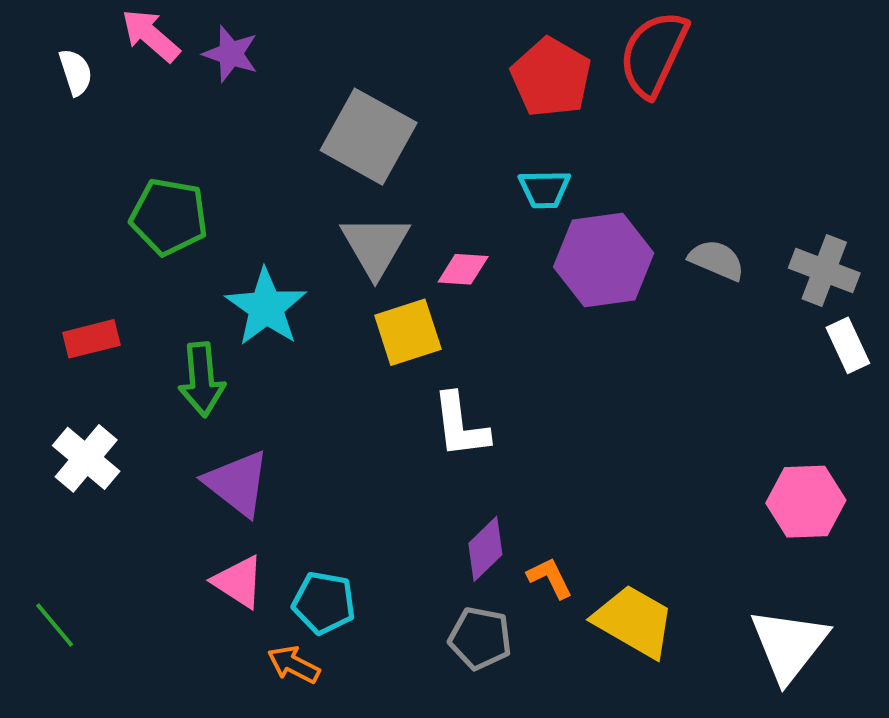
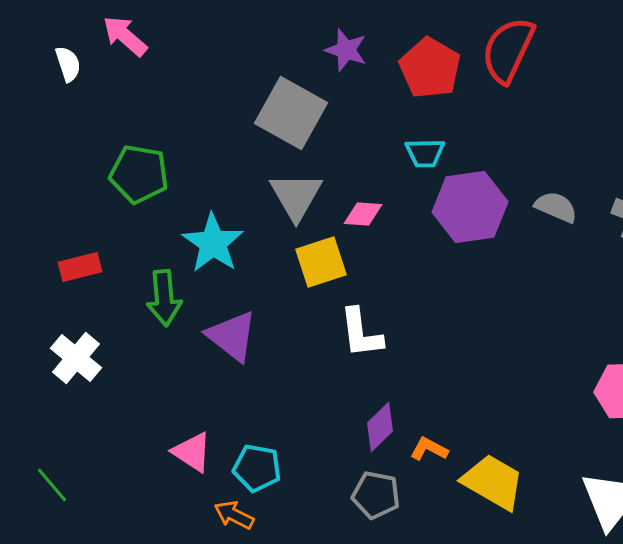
purple star: (231, 54) -> (346, 50), moved
purple triangle: (237, 483) -> (232, 336), moved
orange L-shape: (550, 578) -> (429, 449), turned -36

